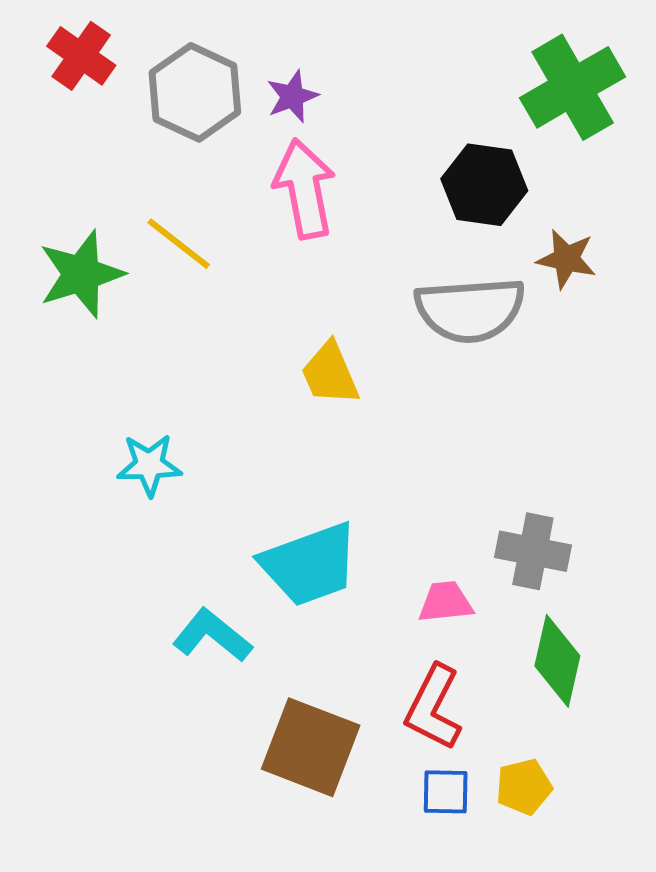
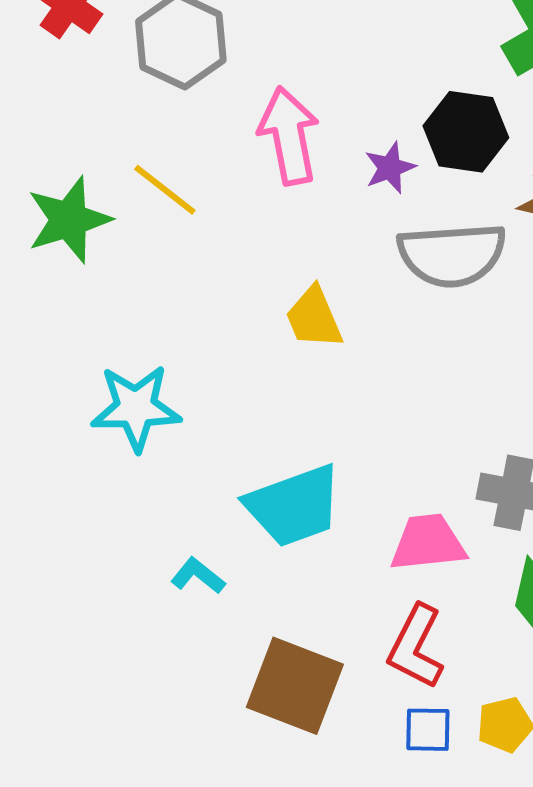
purple star: (292, 96) -> (390, 168), moved
cyan star: (149, 465) -> (136, 408), size x1.4
pink trapezoid: (446, 602) -> (428, 543), size x1.4
cyan L-shape: (212, 636) -> (198, 576), size x0.7

